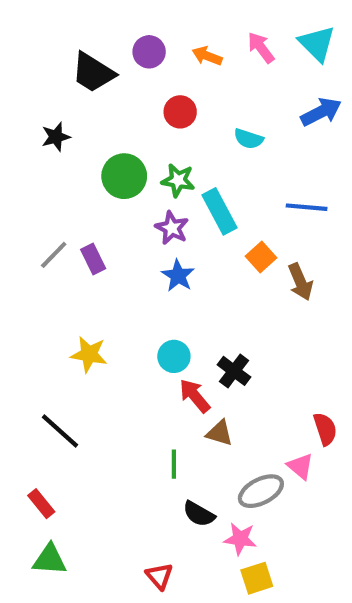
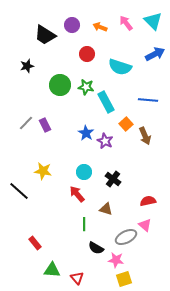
cyan semicircle: (249, 139) -> (120, 67), size x1.6
purple star: (172, 228) -> (105, 141), moved
red arrow: (195, 396) -> (77, 194), moved
red semicircle: (325, 429) -> (148, 201), moved, turned -84
black line: (60, 431) -> (19, 191), moved
red rectangle: (41, 504) -> (35, 243), moved
green triangle: (50, 560) -> (52, 270), moved

